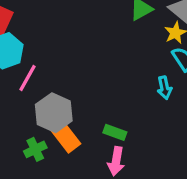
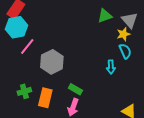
gray hexagon: (54, 113) -> (52, 62), moved
orange rectangle: (66, 137) -> (45, 98), moved, turned 42

